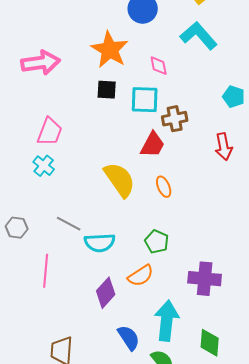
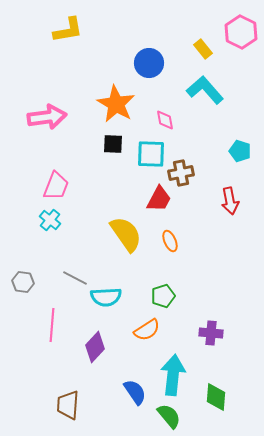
green pentagon: (157, 242) -> (163, 296), turned 30
purple cross: (205, 279) -> (211, 333), size x0.7
purple diamond: (106, 293) -> (95, 347), moved

